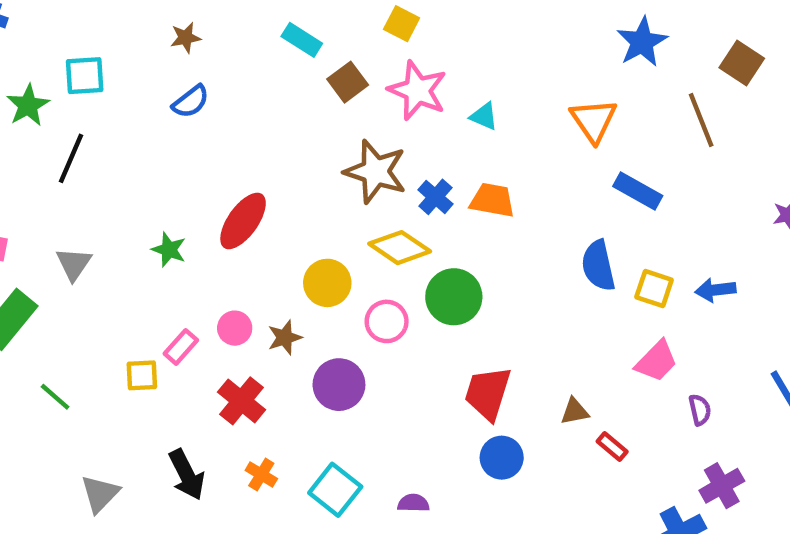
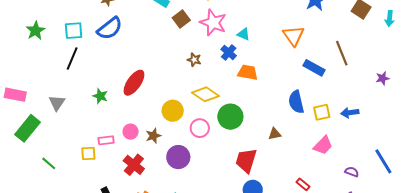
cyan square: (85, 76) -> (74, 31), moved
blue semicircle: (191, 102) -> (110, 28), size x1.5
brown line: (701, 120) -> (342, 53), moved
black line: (71, 158) -> (72, 59), moved
brown star: (375, 172) -> (194, 60), size x0.5
blue cross: (435, 197) -> (229, 52), moved
yellow square: (654, 289) -> (322, 112), turned -30
pink rectangle: (181, 347) -> (106, 140), turned 42
purple semicircle: (700, 410) -> (352, 172), moved, turned -56
brown triangle: (575, 411) -> (275, 134), moved

